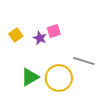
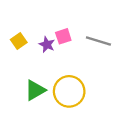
gray line: (84, 61) -> (98, 41), moved

